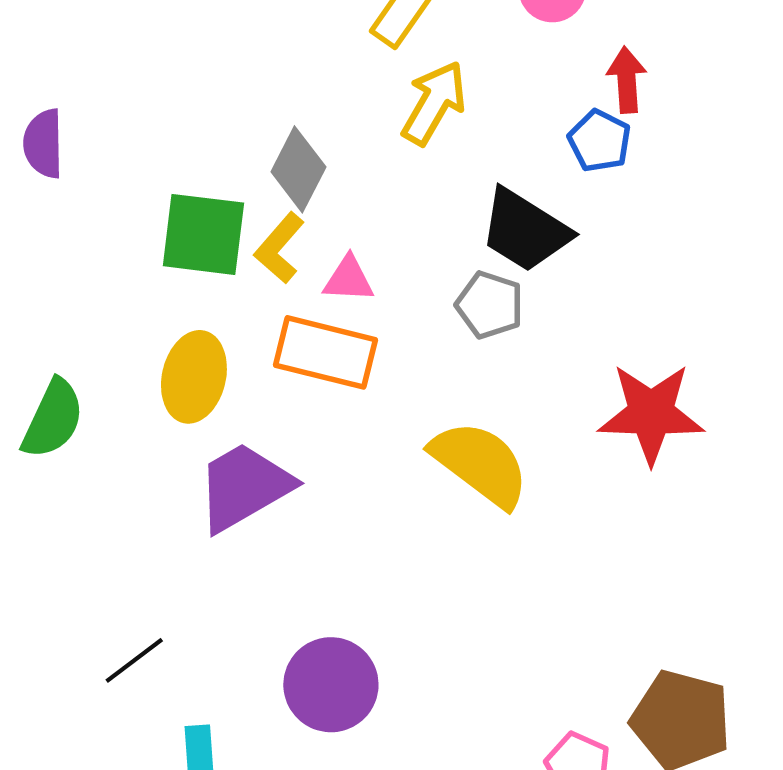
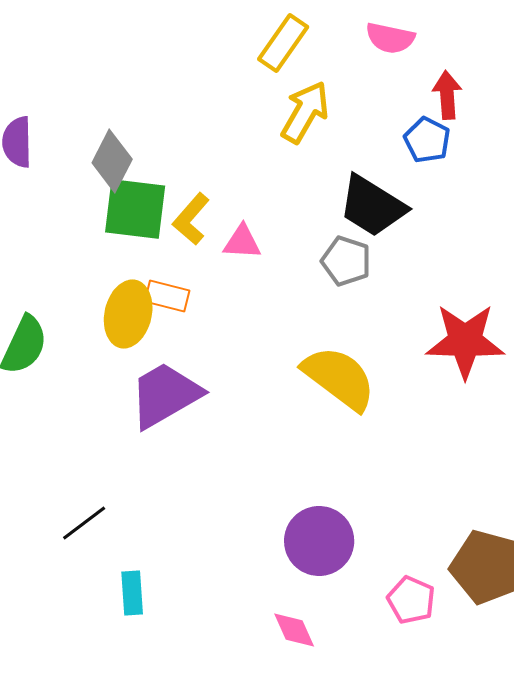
gray diamond: (298, 169) -> (112, 161), moved
orange rectangle: (326, 352) -> (167, 296), moved, size x0.6
purple circle: (331, 685) -> (319, 541), moved

